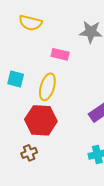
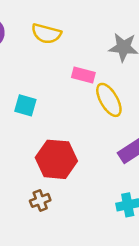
yellow ellipse: (47, 87) -> (109, 100), moved, turned -48

